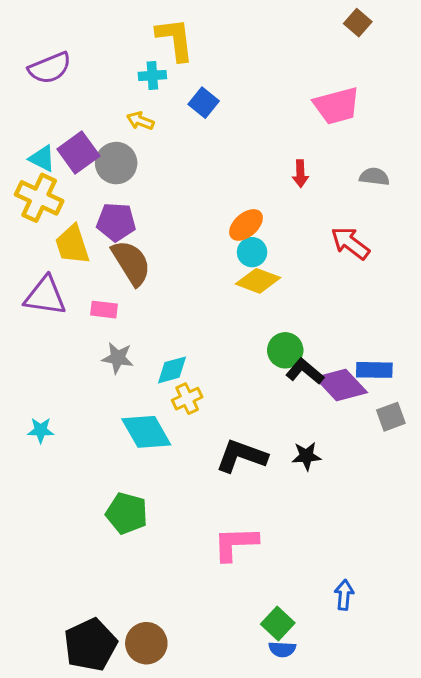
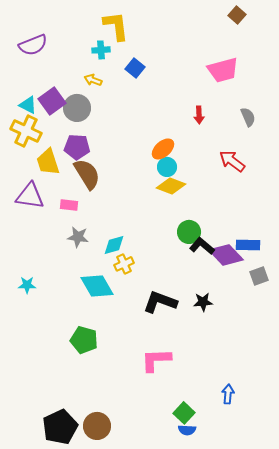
gray semicircle: (374, 177) -> (248, 117), turned 60

